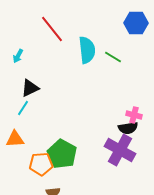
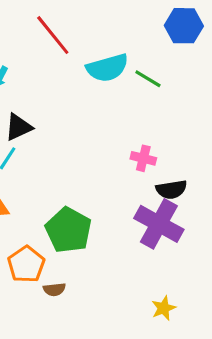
cyan semicircle: (87, 50) -> (107, 68), turned 80
pink cross: (134, 115) -> (143, 158), moved
orange pentagon: (41, 164) -> (26, 264), moved, turned -30

